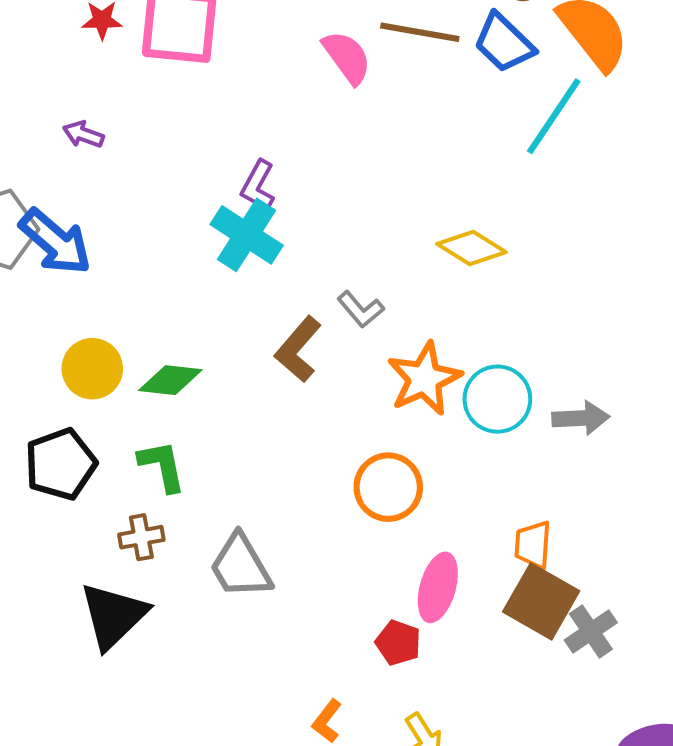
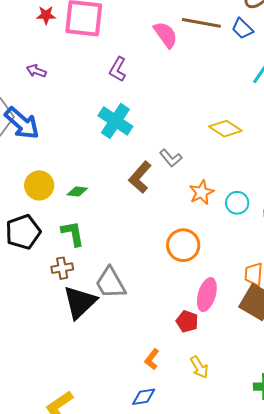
blue trapezoid: (504, 43) -> (242, 29), size x0.7
purple L-shape: (258, 186) -> (118, 69), moved
orange star: (424, 379) -> (201, 192), size x0.7
green diamond: (170, 380) -> (77, 192), size x0.7
cyan circle: (497, 399) -> (237, 203), size x0.7
black triangle: (113, 616) -> (80, 302), moved

